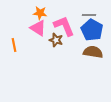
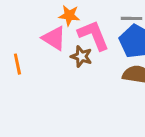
orange star: (40, 13) -> (69, 15), moved

